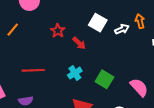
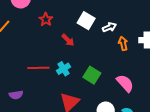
orange arrow: (140, 21) -> (123, 43), moved
red star: (58, 31) -> (46, 19), moved
red line: (33, 70) -> (38, 68), moved

